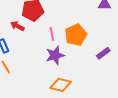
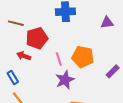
orange pentagon: (76, 35) -> (83, 57), turned -30

